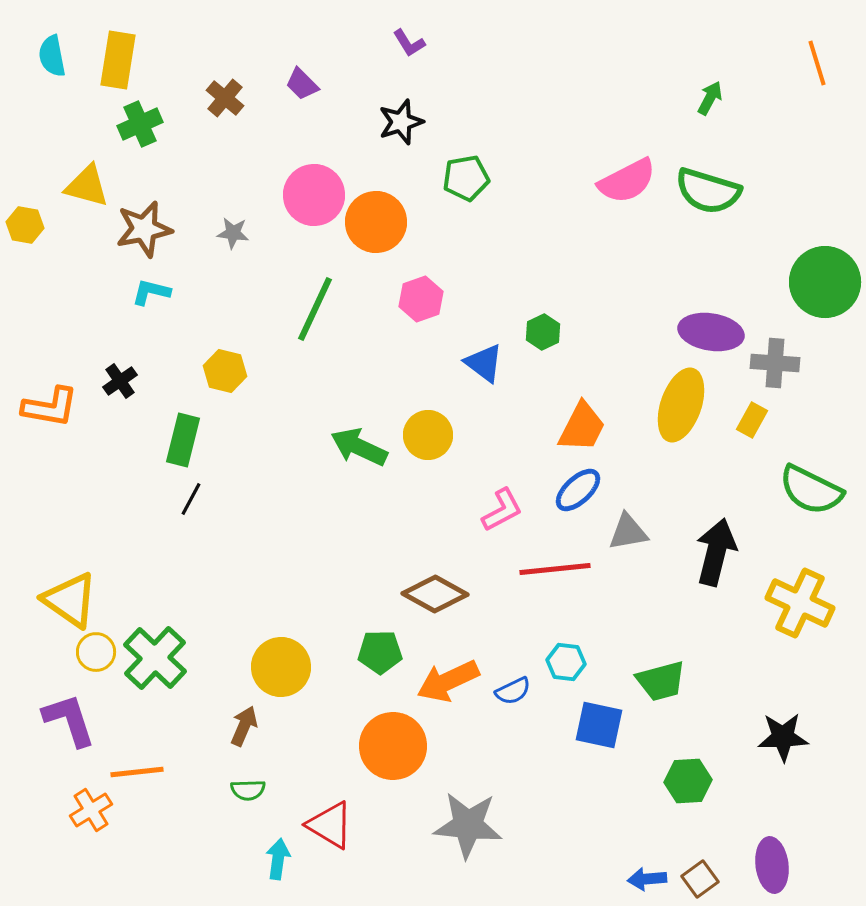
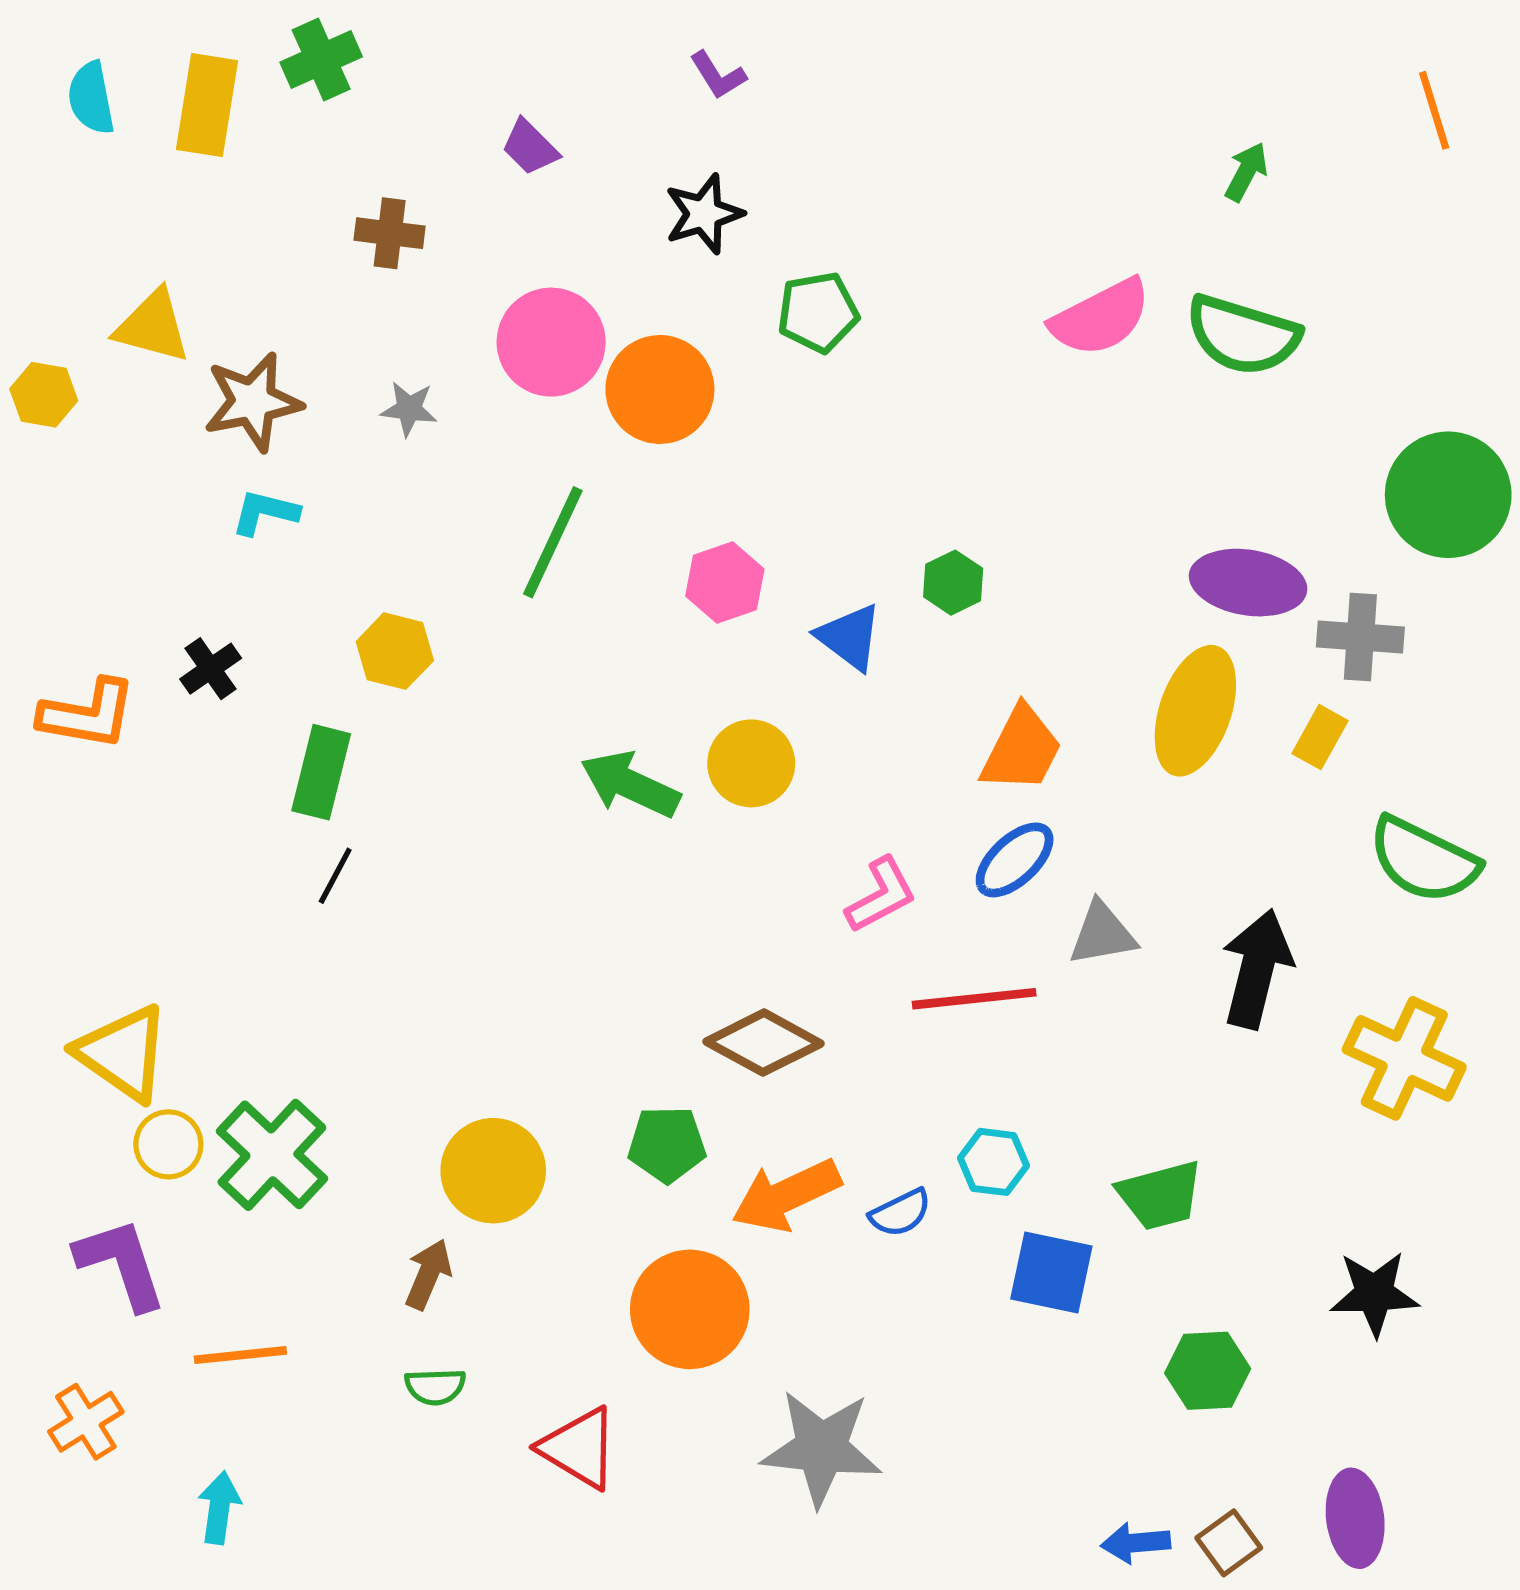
brown cross: (225, 98) -> (390, 233), moved, turned -33
green cross: (140, 124) -> (321, 59), moved
pink hexagon: (421, 299) -> (725, 583), moved
orange cross: (91, 810) -> (86, 1422), moved
cyan arrow: (278, 859) -> (219, 1508), moved

